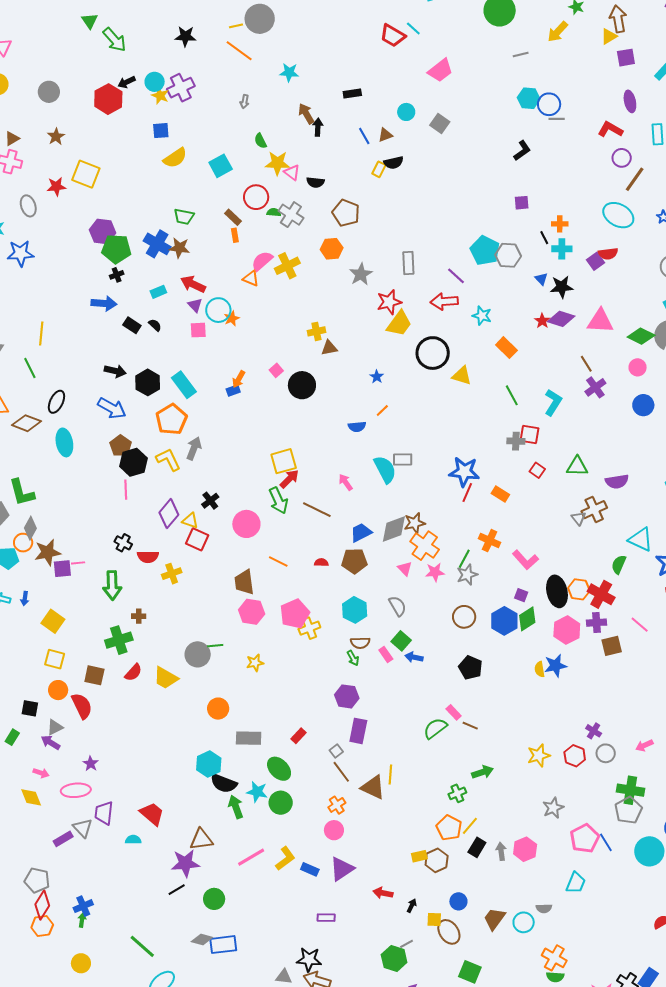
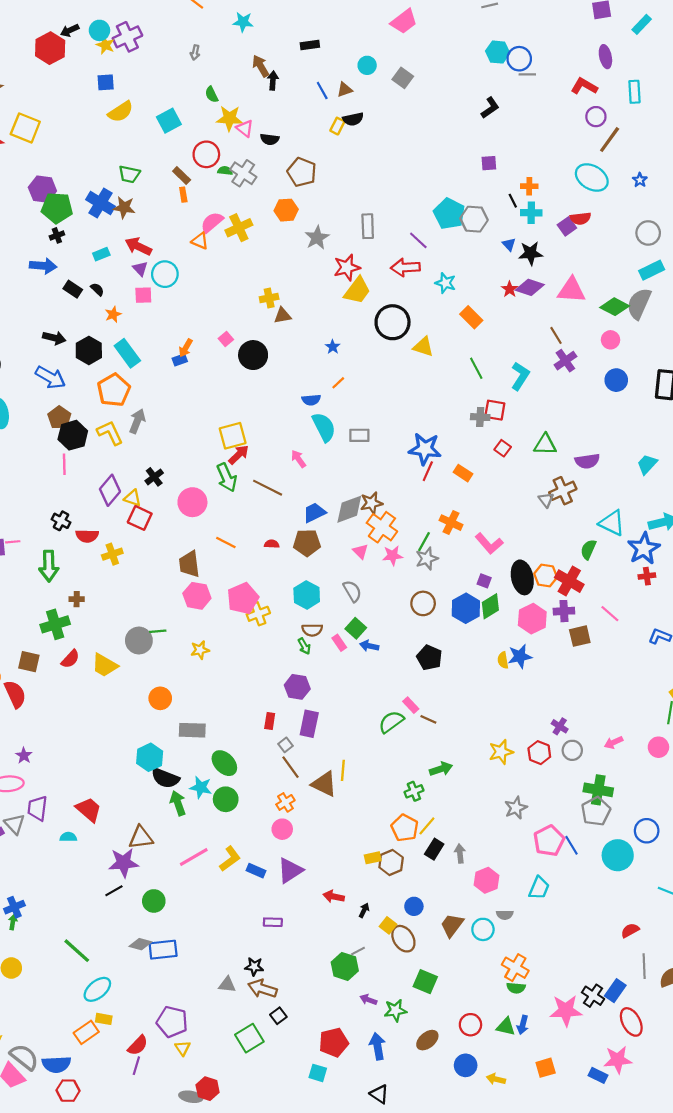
orange star: (232, 318) -> (113, 314), moved
cyan semicircle: (385, 469) -> (324, 427), moved
red rectangle: (298, 736) -> (270, 721), moved, turned -35
pink hexagon: (525, 849) -> (486, 880), moved
yellow square: (434, 920) -> (388, 925), turned 35
black star: (309, 960) -> (254, 967), size x0.7

